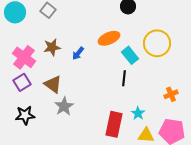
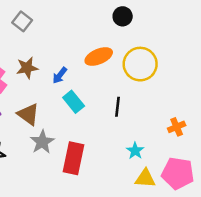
yellow circle: (157, 43) -> (140, 64), moved
cyan rectangle: (130, 55) -> (74, 102), moved
red rectangle: (114, 124) -> (74, 158), moved

